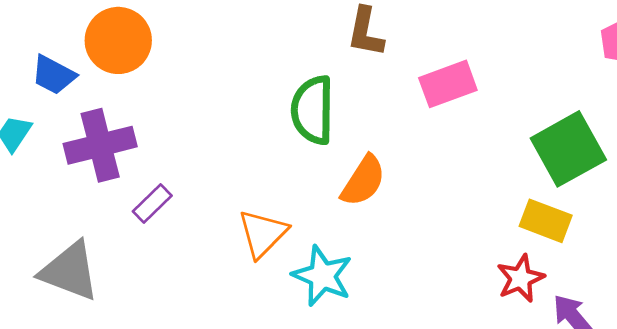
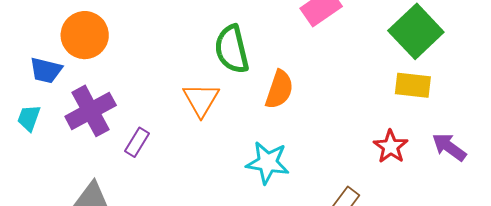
orange triangle: (263, 234) -> (201, 100), moved
red star: (520, 278) -> (391, 147), moved

